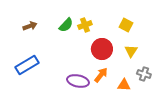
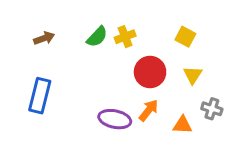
blue rectangle: (27, 65) -> (40, 96), turned -45

